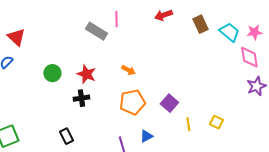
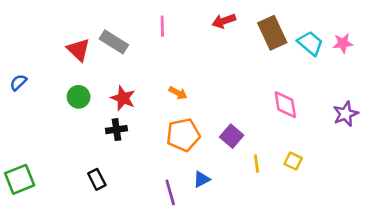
brown rectangle: (200, 24) -> (272, 33), size x1.4
gray rectangle: (96, 31) -> (114, 42), moved
red triangle: (16, 37) -> (79, 50), moved
pink diamond: (249, 57) -> (285, 105), moved

